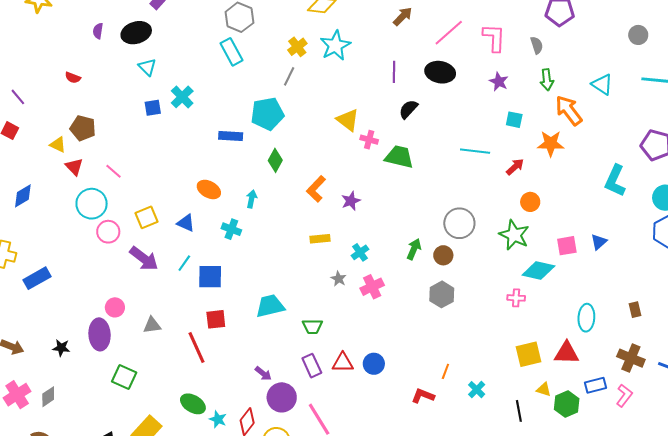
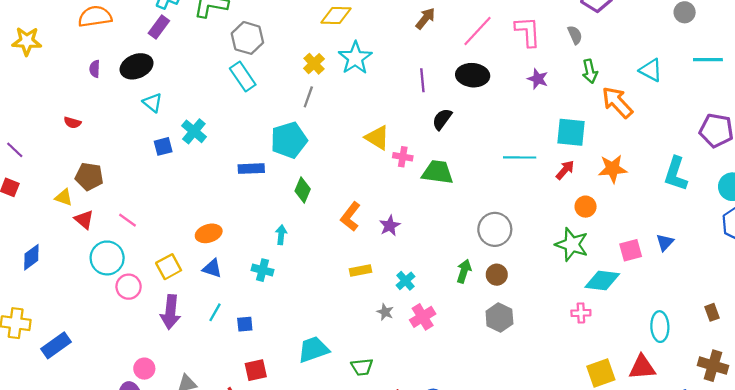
cyan square: (514, 120) -> (571, 132), moved, size x1.6
orange star: (551, 144) -> (613, 169), moved
orange ellipse: (209, 189) -> (209, 233), moved, turned -40
gray circle: (459, 223) -> (495, 229), moved
purple arrow: (144, 259) -> (171, 312), turned 64
blue square: (210, 277) -> (245, 324), size x0.6

